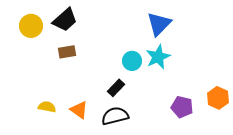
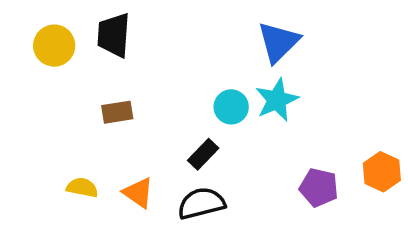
black trapezoid: (65, 20) -> (114, 35), turned 136
brown rectangle: (67, 52) -> (117, 112), moved

